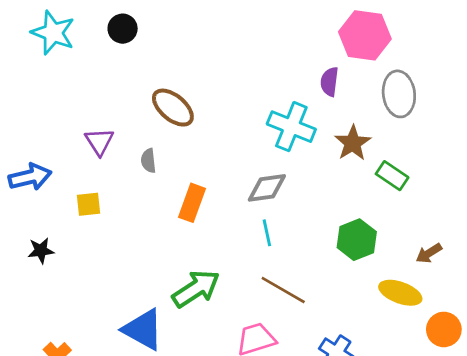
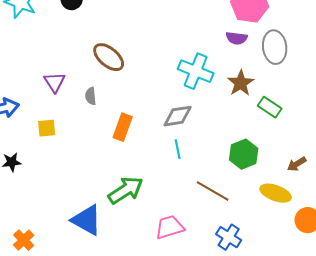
purple semicircle: (329, 82) -> (237, 38), moved, turned -90
brown line: (283, 290) -> (213, 191), moved

